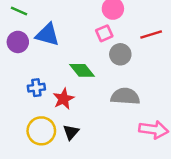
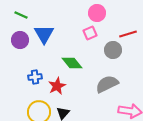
blue triangle: (47, 35) -> (44, 34), turned 45
gray circle: (120, 54) -> (113, 50), moved
gray semicircle: (125, 96) -> (107, 84), turned -30

